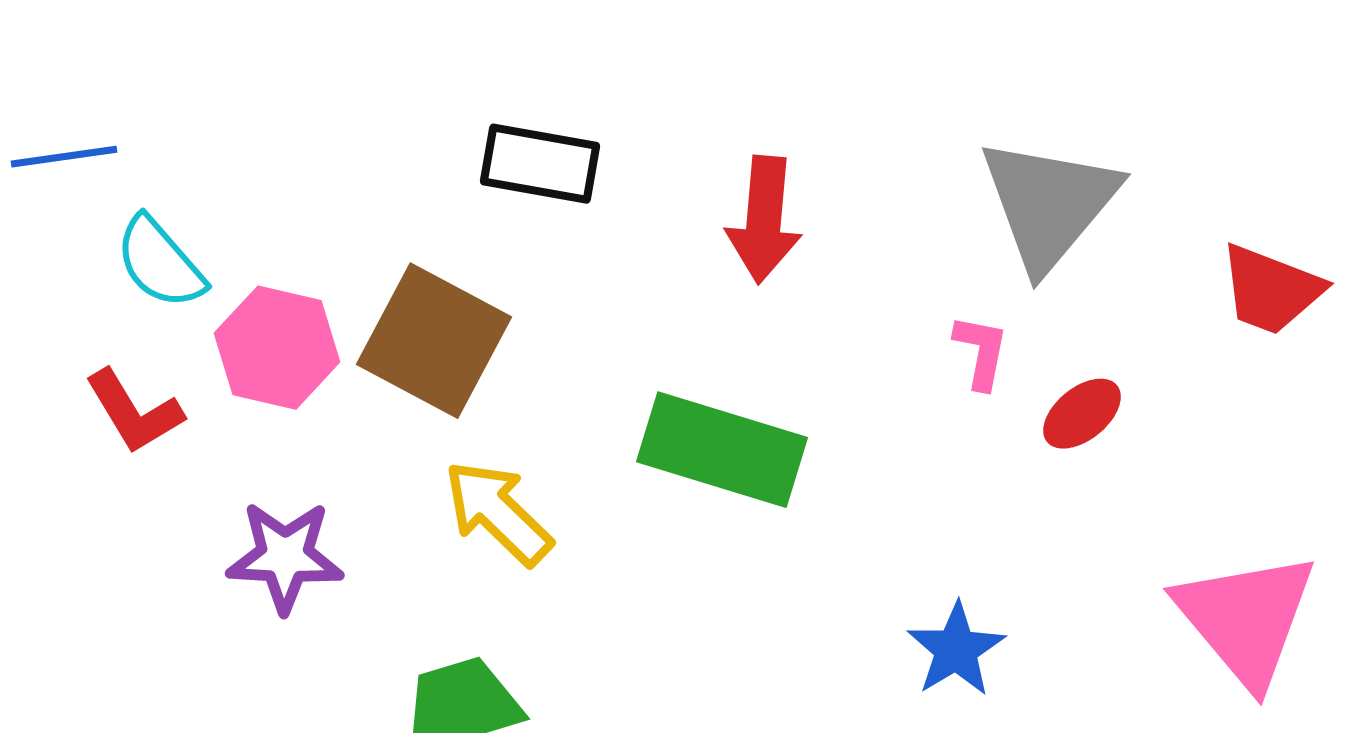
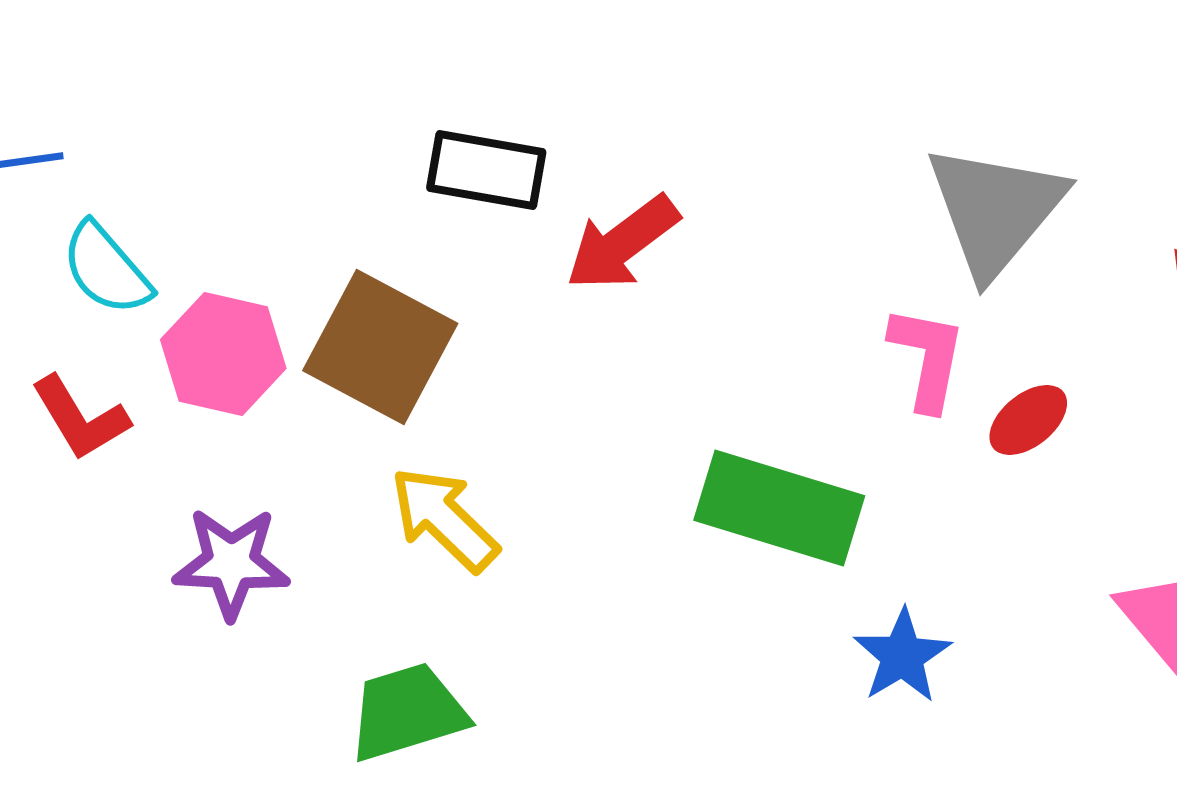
red arrow: (764, 220) -> (622, 243), moved, turned 48
pink L-shape: (981, 352) -> (927, 358), size x1.4
green rectangle: (722, 450) -> (779, 508), moved

